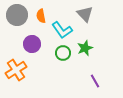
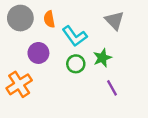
gray triangle: (85, 14) -> (114, 20), moved
purple line: (95, 81) -> (112, 88), moved

